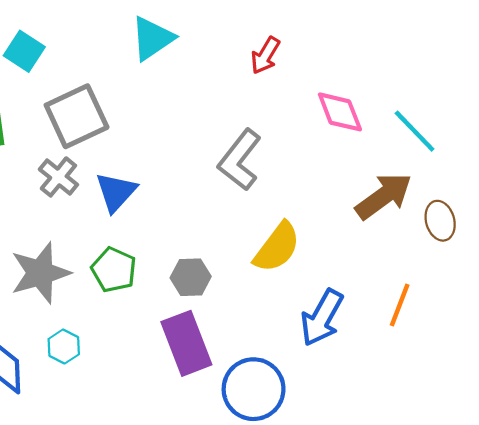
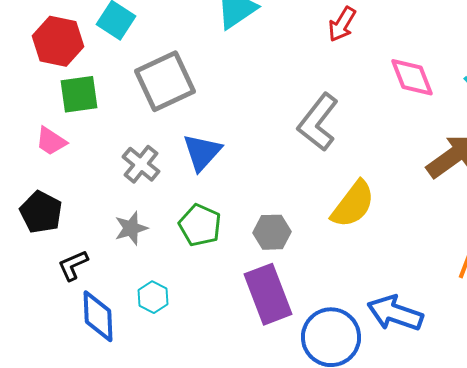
gray cross: (58, 177) -> (141, 164), moved
gray star: (40, 273) -> (131, 228), size x0.6
blue arrow: (322, 318) -> (395, 313), moved, turned 80

